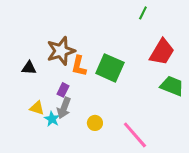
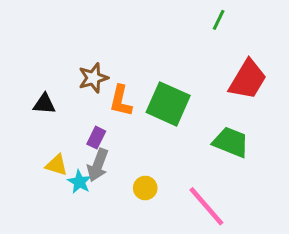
brown star: (61, 51) -> (93, 78), size x0.7
green trapezoid: (172, 86) -> (231, 142), moved

